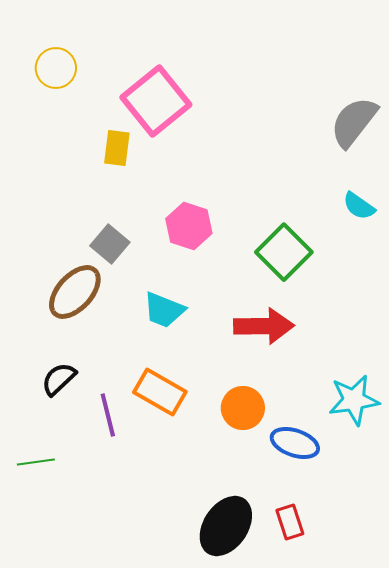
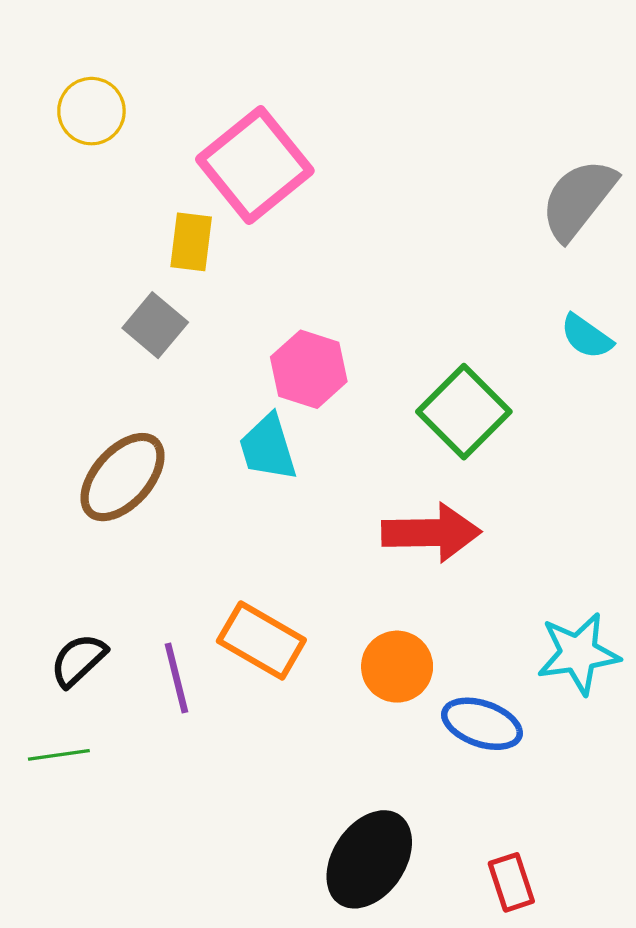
gray square: (110, 244) -> (155, 325), moved
cyan trapezoid: (164, 310) -> (268, 448), moved, turned 51
black semicircle: (59, 379) -> (78, 660), moved
red rectangle: (290, 522) -> (511, 882), moved

